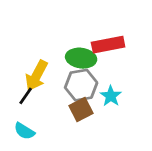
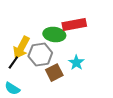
gray hexagon: (81, 85) -> (40, 55), moved

